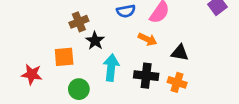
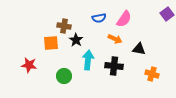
brown cross: (79, 22) -> (64, 26), turned 32
orange square: (64, 57) -> (51, 43), moved
orange cross: (177, 82) -> (152, 74), moved

